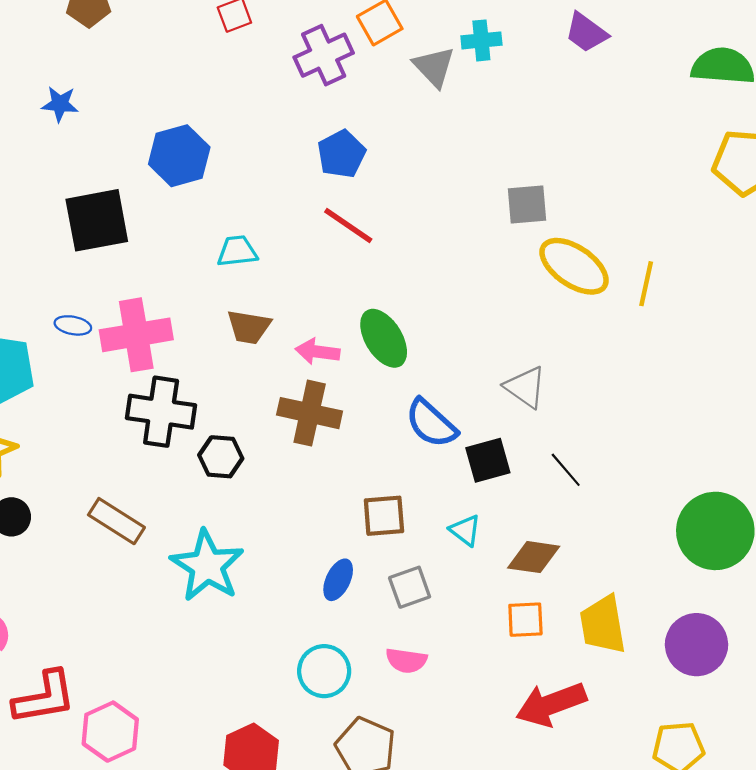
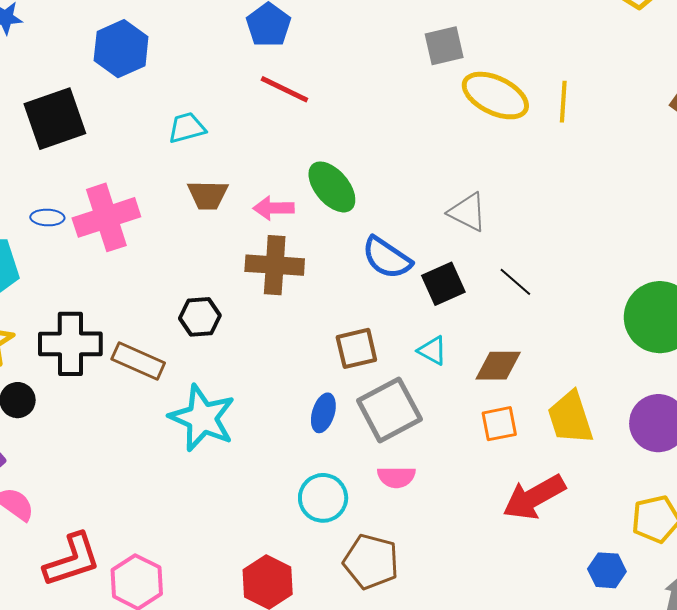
black cross: (161, 412) -> (70, 344), moved
brown rectangle: (116, 521) -> (138, 361), moved
gray square: (410, 587) -> (389, 410), size x1.6

